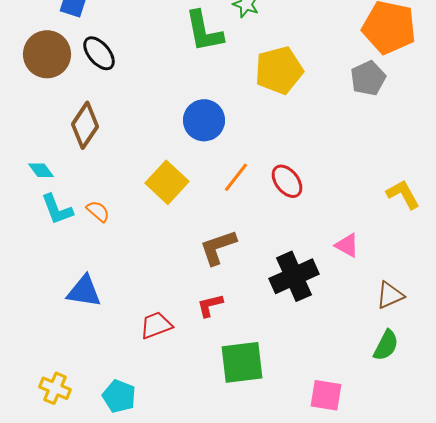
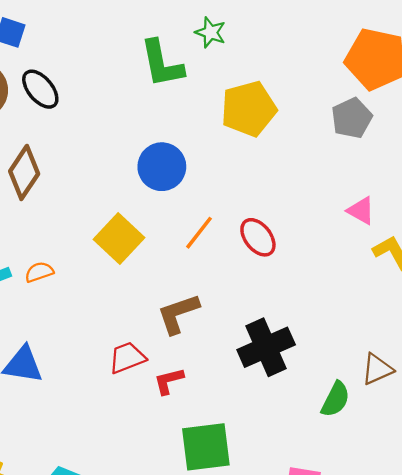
orange semicircle: (98, 211) -> (39, 272), turned -60
pink triangle: (347, 245) -> (361, 211), moved
red trapezoid: (156, 325) -> (127, 358), moved
green semicircle: (386, 345) -> (335, 399), moved

